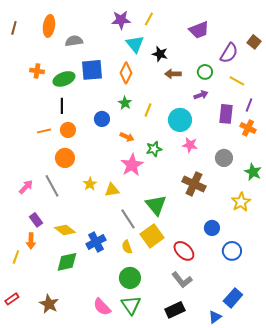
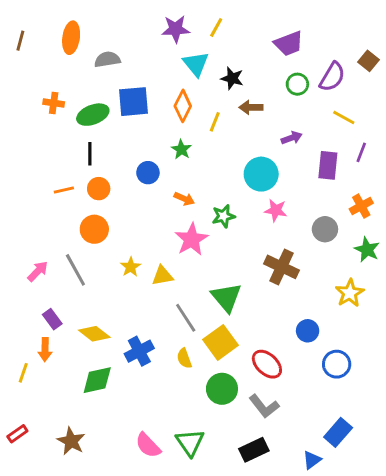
green circle: (205, 72) -> (297, 84), moved
yellow line: (148, 110) -> (215, 122), moved
orange cross: (248, 128) -> (361, 206), moved, turned 35
green circle: (130, 278) -> (222, 389), moved

